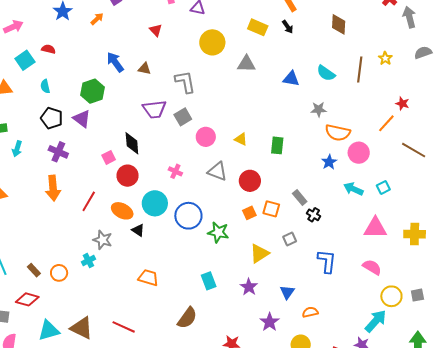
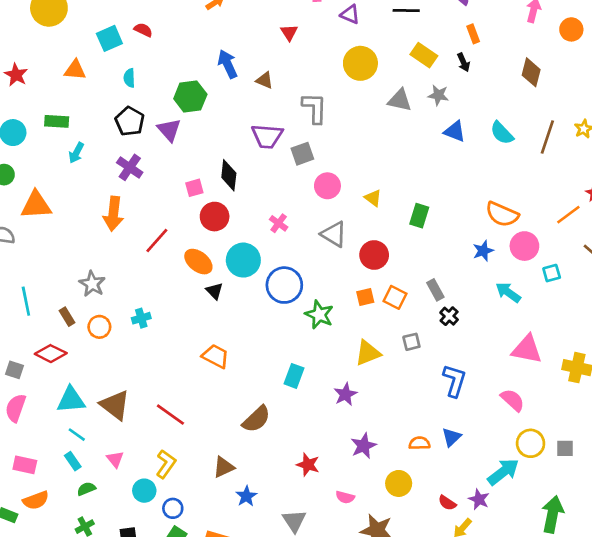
gray star: (319, 109) -> (438, 95), moved
cyan square: (383, 188) -> (552, 273), moved
gray star: (103, 240) -> (92, 284), moved
cyan rectangle: (209, 281) -> (294, 376), turned 30
blue triangle: (287, 292) -> (452, 437), moved

